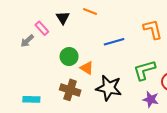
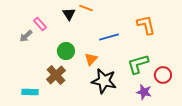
black triangle: (63, 18) -> (69, 14), moved
orange triangle: (87, 68) -> (91, 59), moved, turned 40
brown cross: (70, 90) -> (56, 75), moved, turned 30

